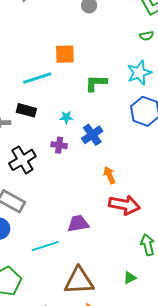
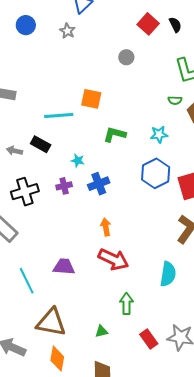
cyan star: (139, 73) -> (159, 134), size x0.7
purple cross: (59, 145) -> (64, 186), turned -35
cyan line: (45, 246) -> (27, 281), turned 68

